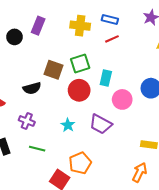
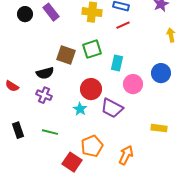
purple rectangle: (38, 26) -> (51, 12), turned -60
black circle: (14, 37) -> (25, 14), moved
red circle: (79, 90) -> (91, 89), moved
purple cross: (27, 121) -> (44, 95), moved
orange arrow: (140, 172) -> (126, 155), moved

